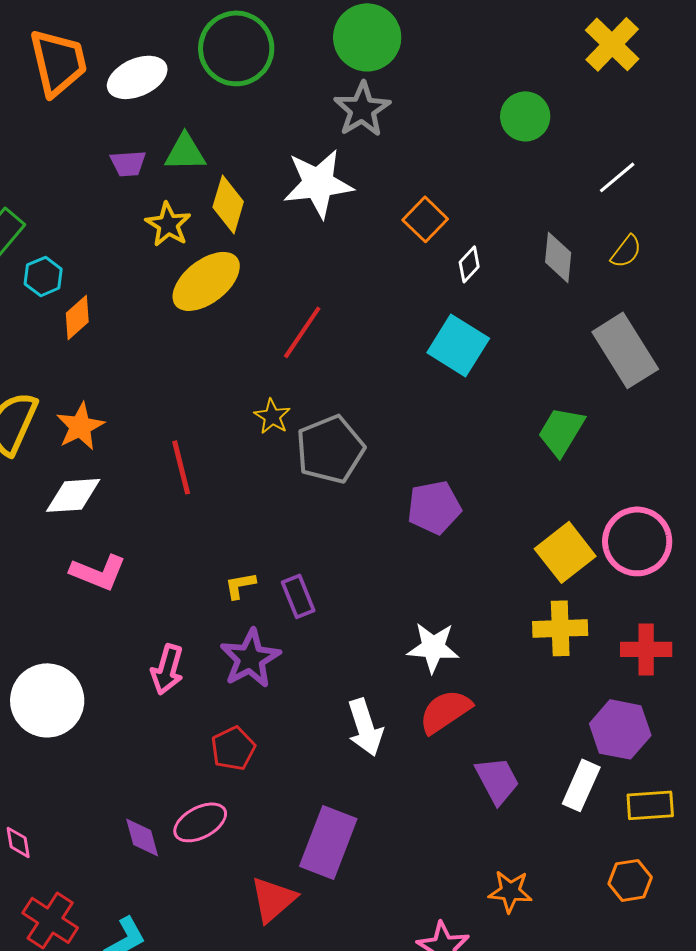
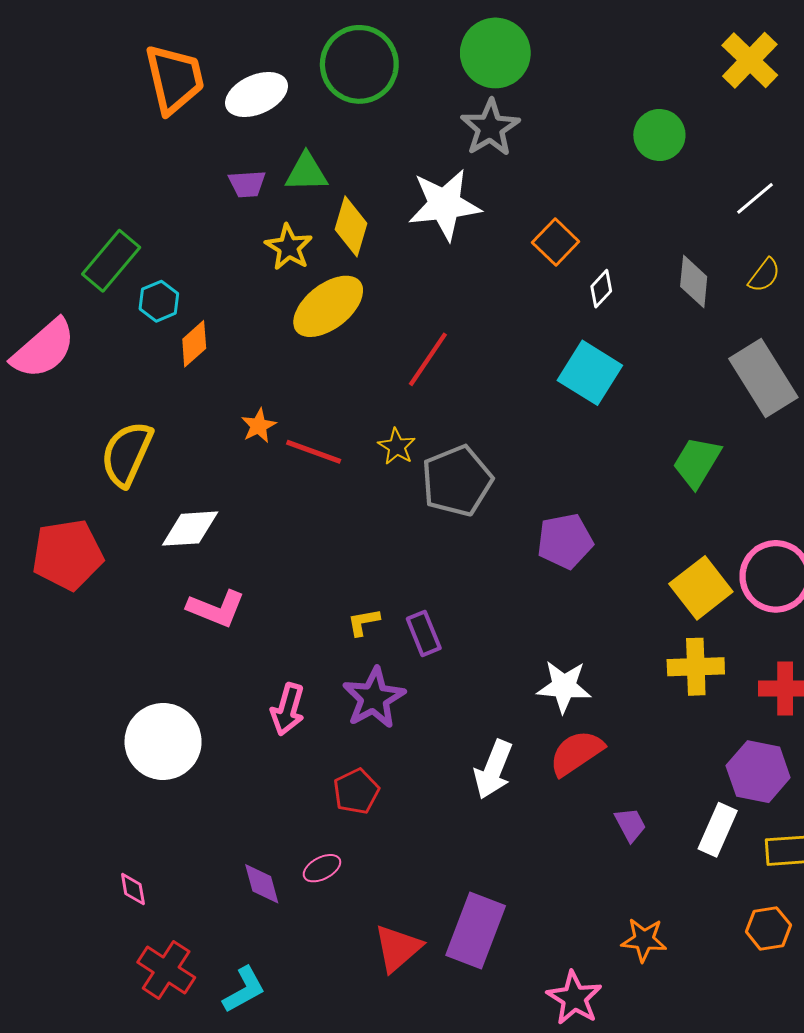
orange star: (80, 426) -> (259, 426), moved, size x0.7
red line: (181, 467) -> (314, 452), moved, turned -56
white arrow: (365, 727) -> (493, 770), turned 40
purple trapezoid: (497, 780) -> (630, 825), size x0.7
pink ellipse: (200, 822) -> (322, 868), size x0.7
purple rectangle: (328, 842) -> (476, 930), moved

